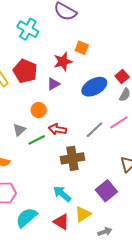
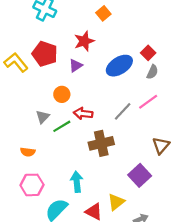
orange square: (82, 48) -> (103, 13), moved, turned 32
cyan arrow: (62, 194) -> (77, 182), moved, turned 48

